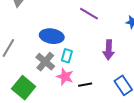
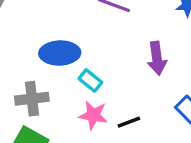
cyan rectangle: (67, 56) -> (90, 80), turned -56
gray cross: (45, 62) -> (32, 99), moved, turned -36

